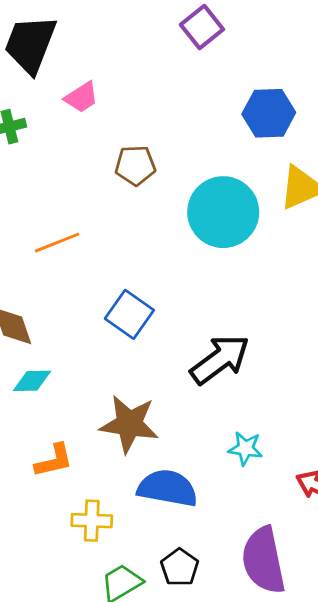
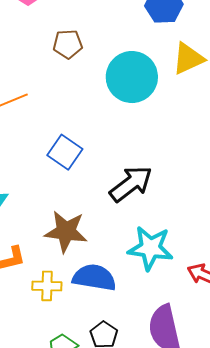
cyan star: (245, 448) -> (150, 248), size x1.8
yellow cross: (92, 521) -> (47, 286), moved

